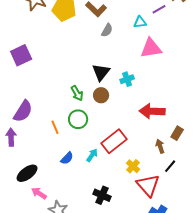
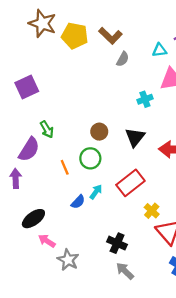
black triangle: (101, 72) -> (135, 137), moved
cyan cross: (127, 79) -> (145, 99), moved
green arrow: (77, 93) -> (47, 129), moved
brown circle: (101, 95) -> (99, 132), moved
cyan arrow: (92, 155) -> (96, 192), moved

